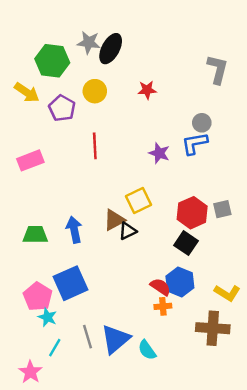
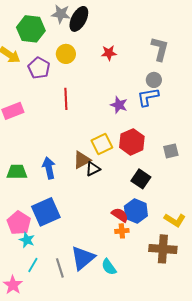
gray L-shape: (218, 69) -> (160, 49), moved
red hexagon: (192, 213) -> (132, 142), moved
gray line: (88, 337) -> (60, 268), moved

